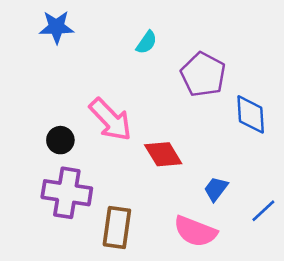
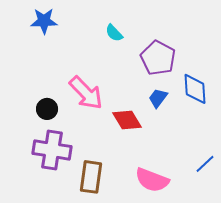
cyan semicircle: (146, 42) -> (114, 33), turned 102
blue trapezoid: (216, 189) -> (158, 98), moved

